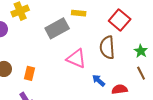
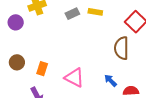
gray rectangle: (57, 28) -> (72, 14), moved, size x0.6
pink triangle: (76, 59) -> (74, 78), moved

